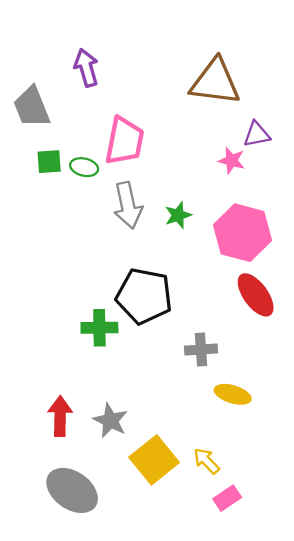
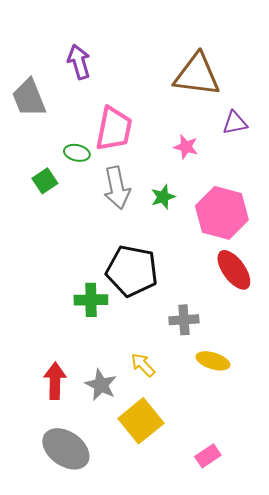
pink star: (232, 161) -> (186, 147), moved
green square: (49, 162) -> (45, 181), moved, turned -30
yellow arrow: (206, 461) -> (143, 365), moved

